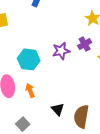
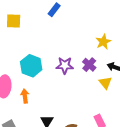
purple cross: (85, 44) -> (89, 65), turned -32

